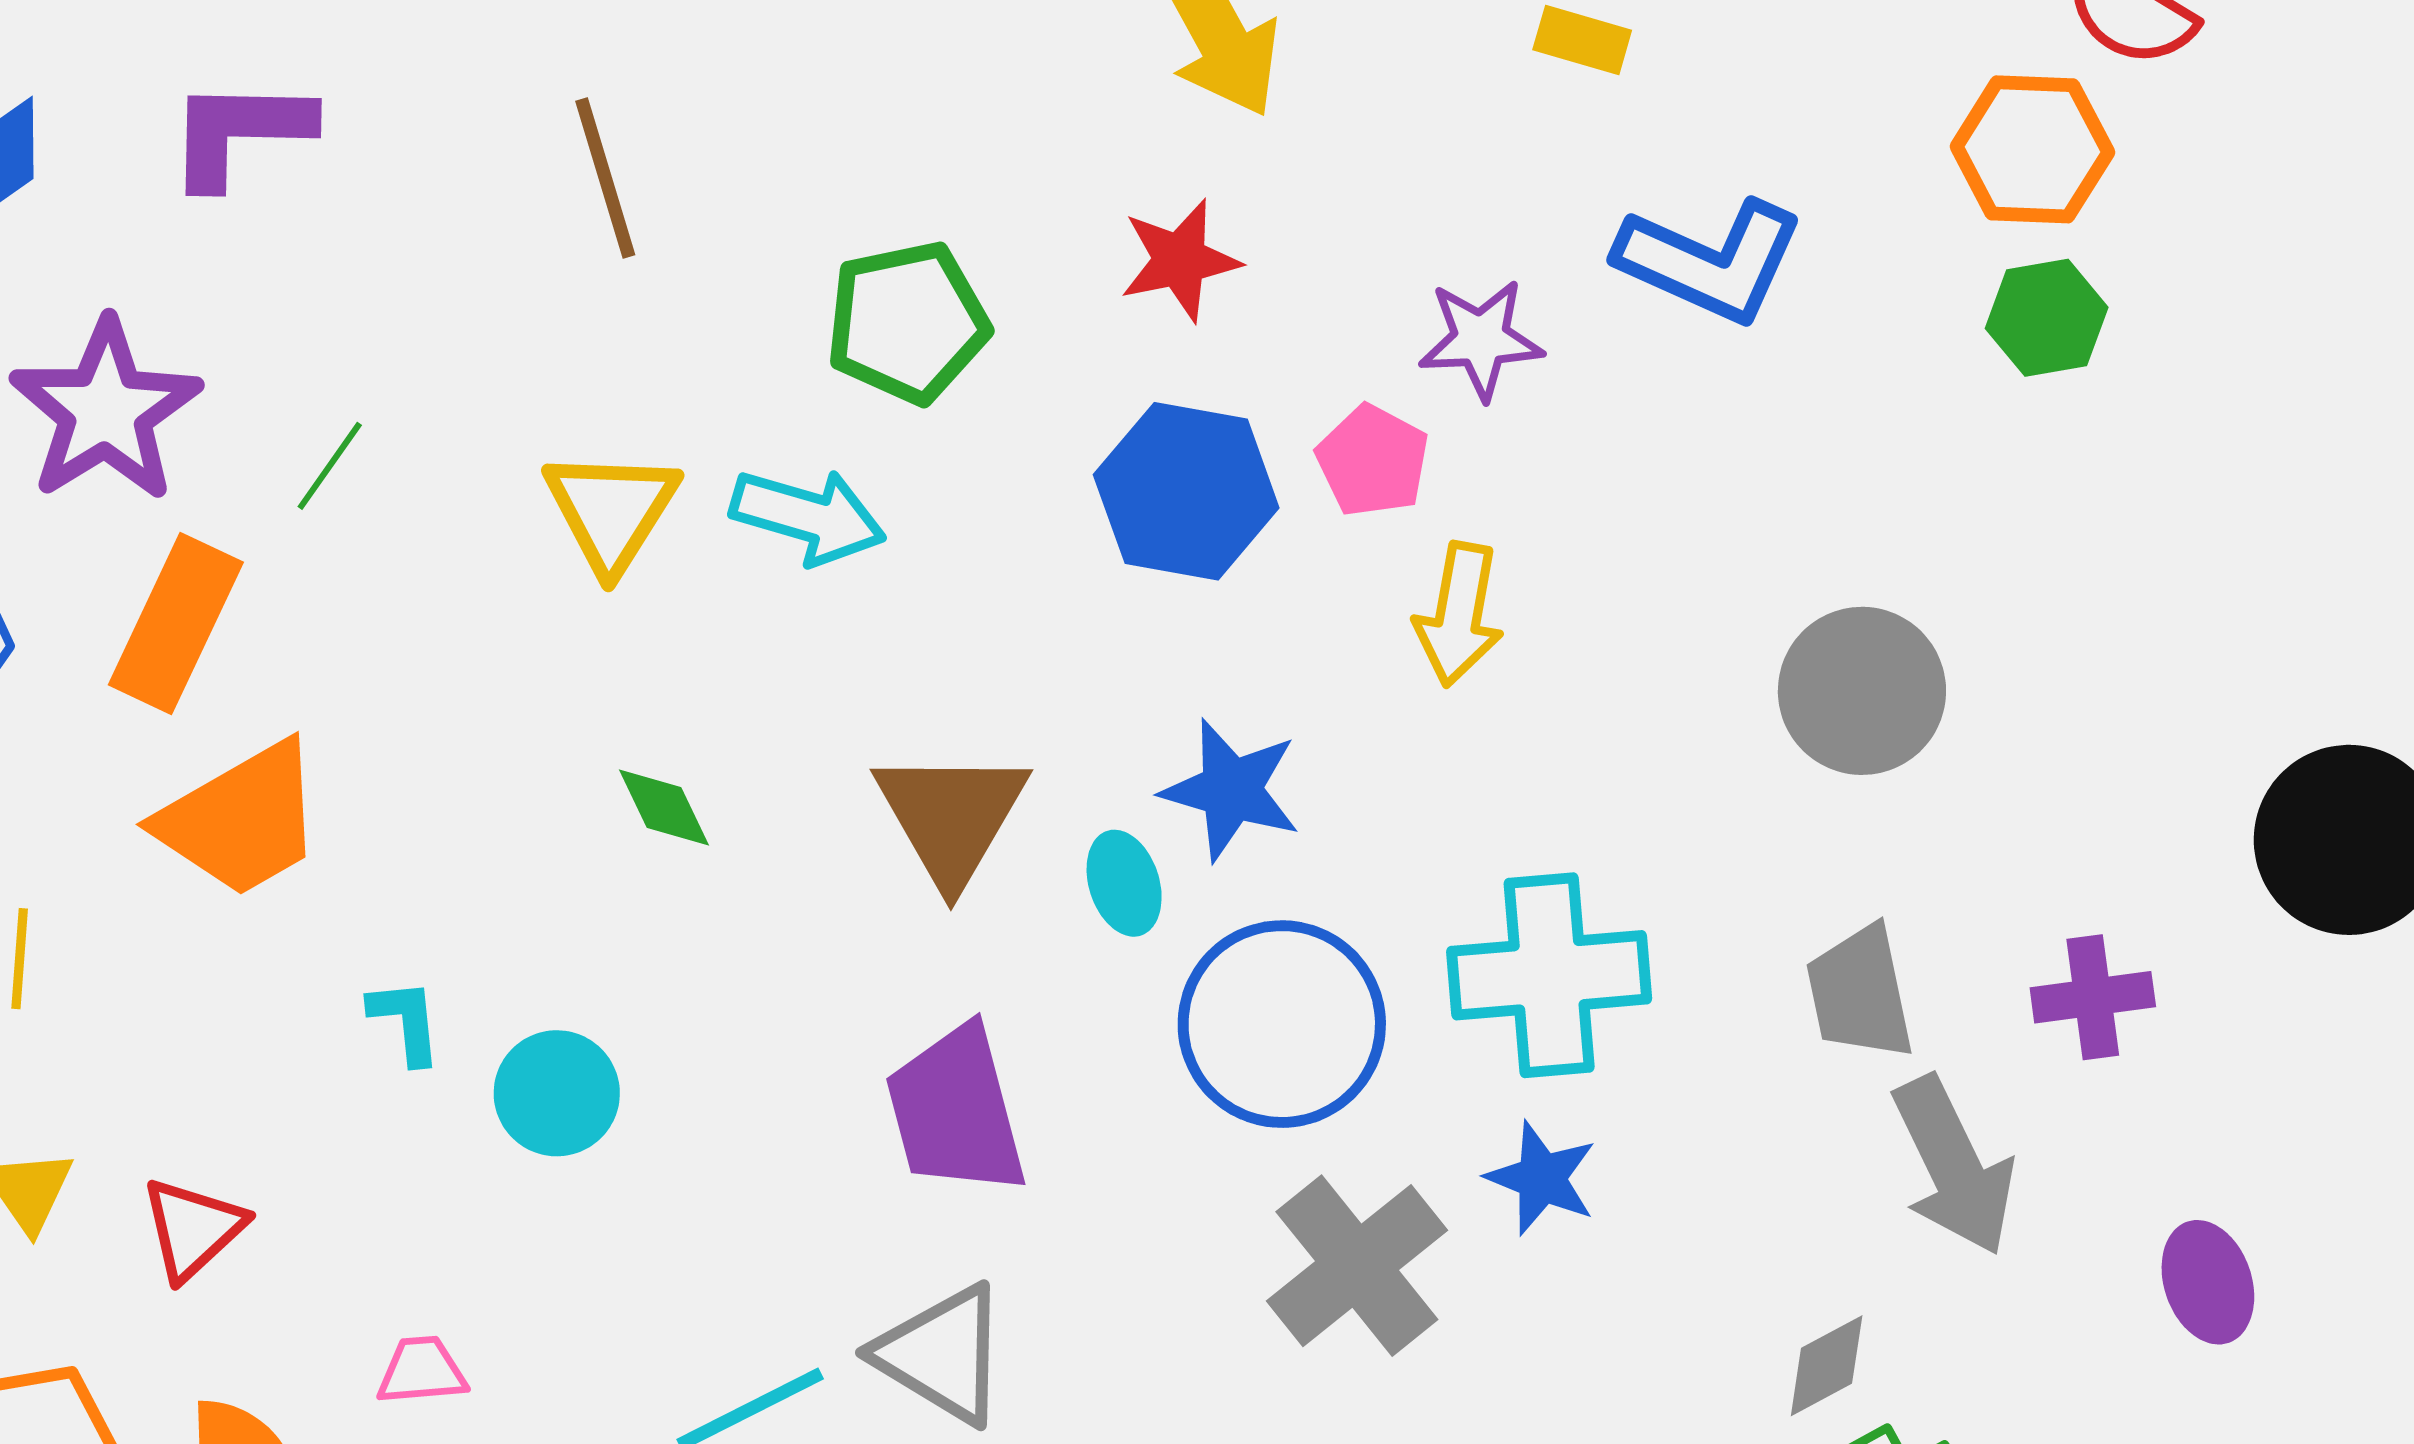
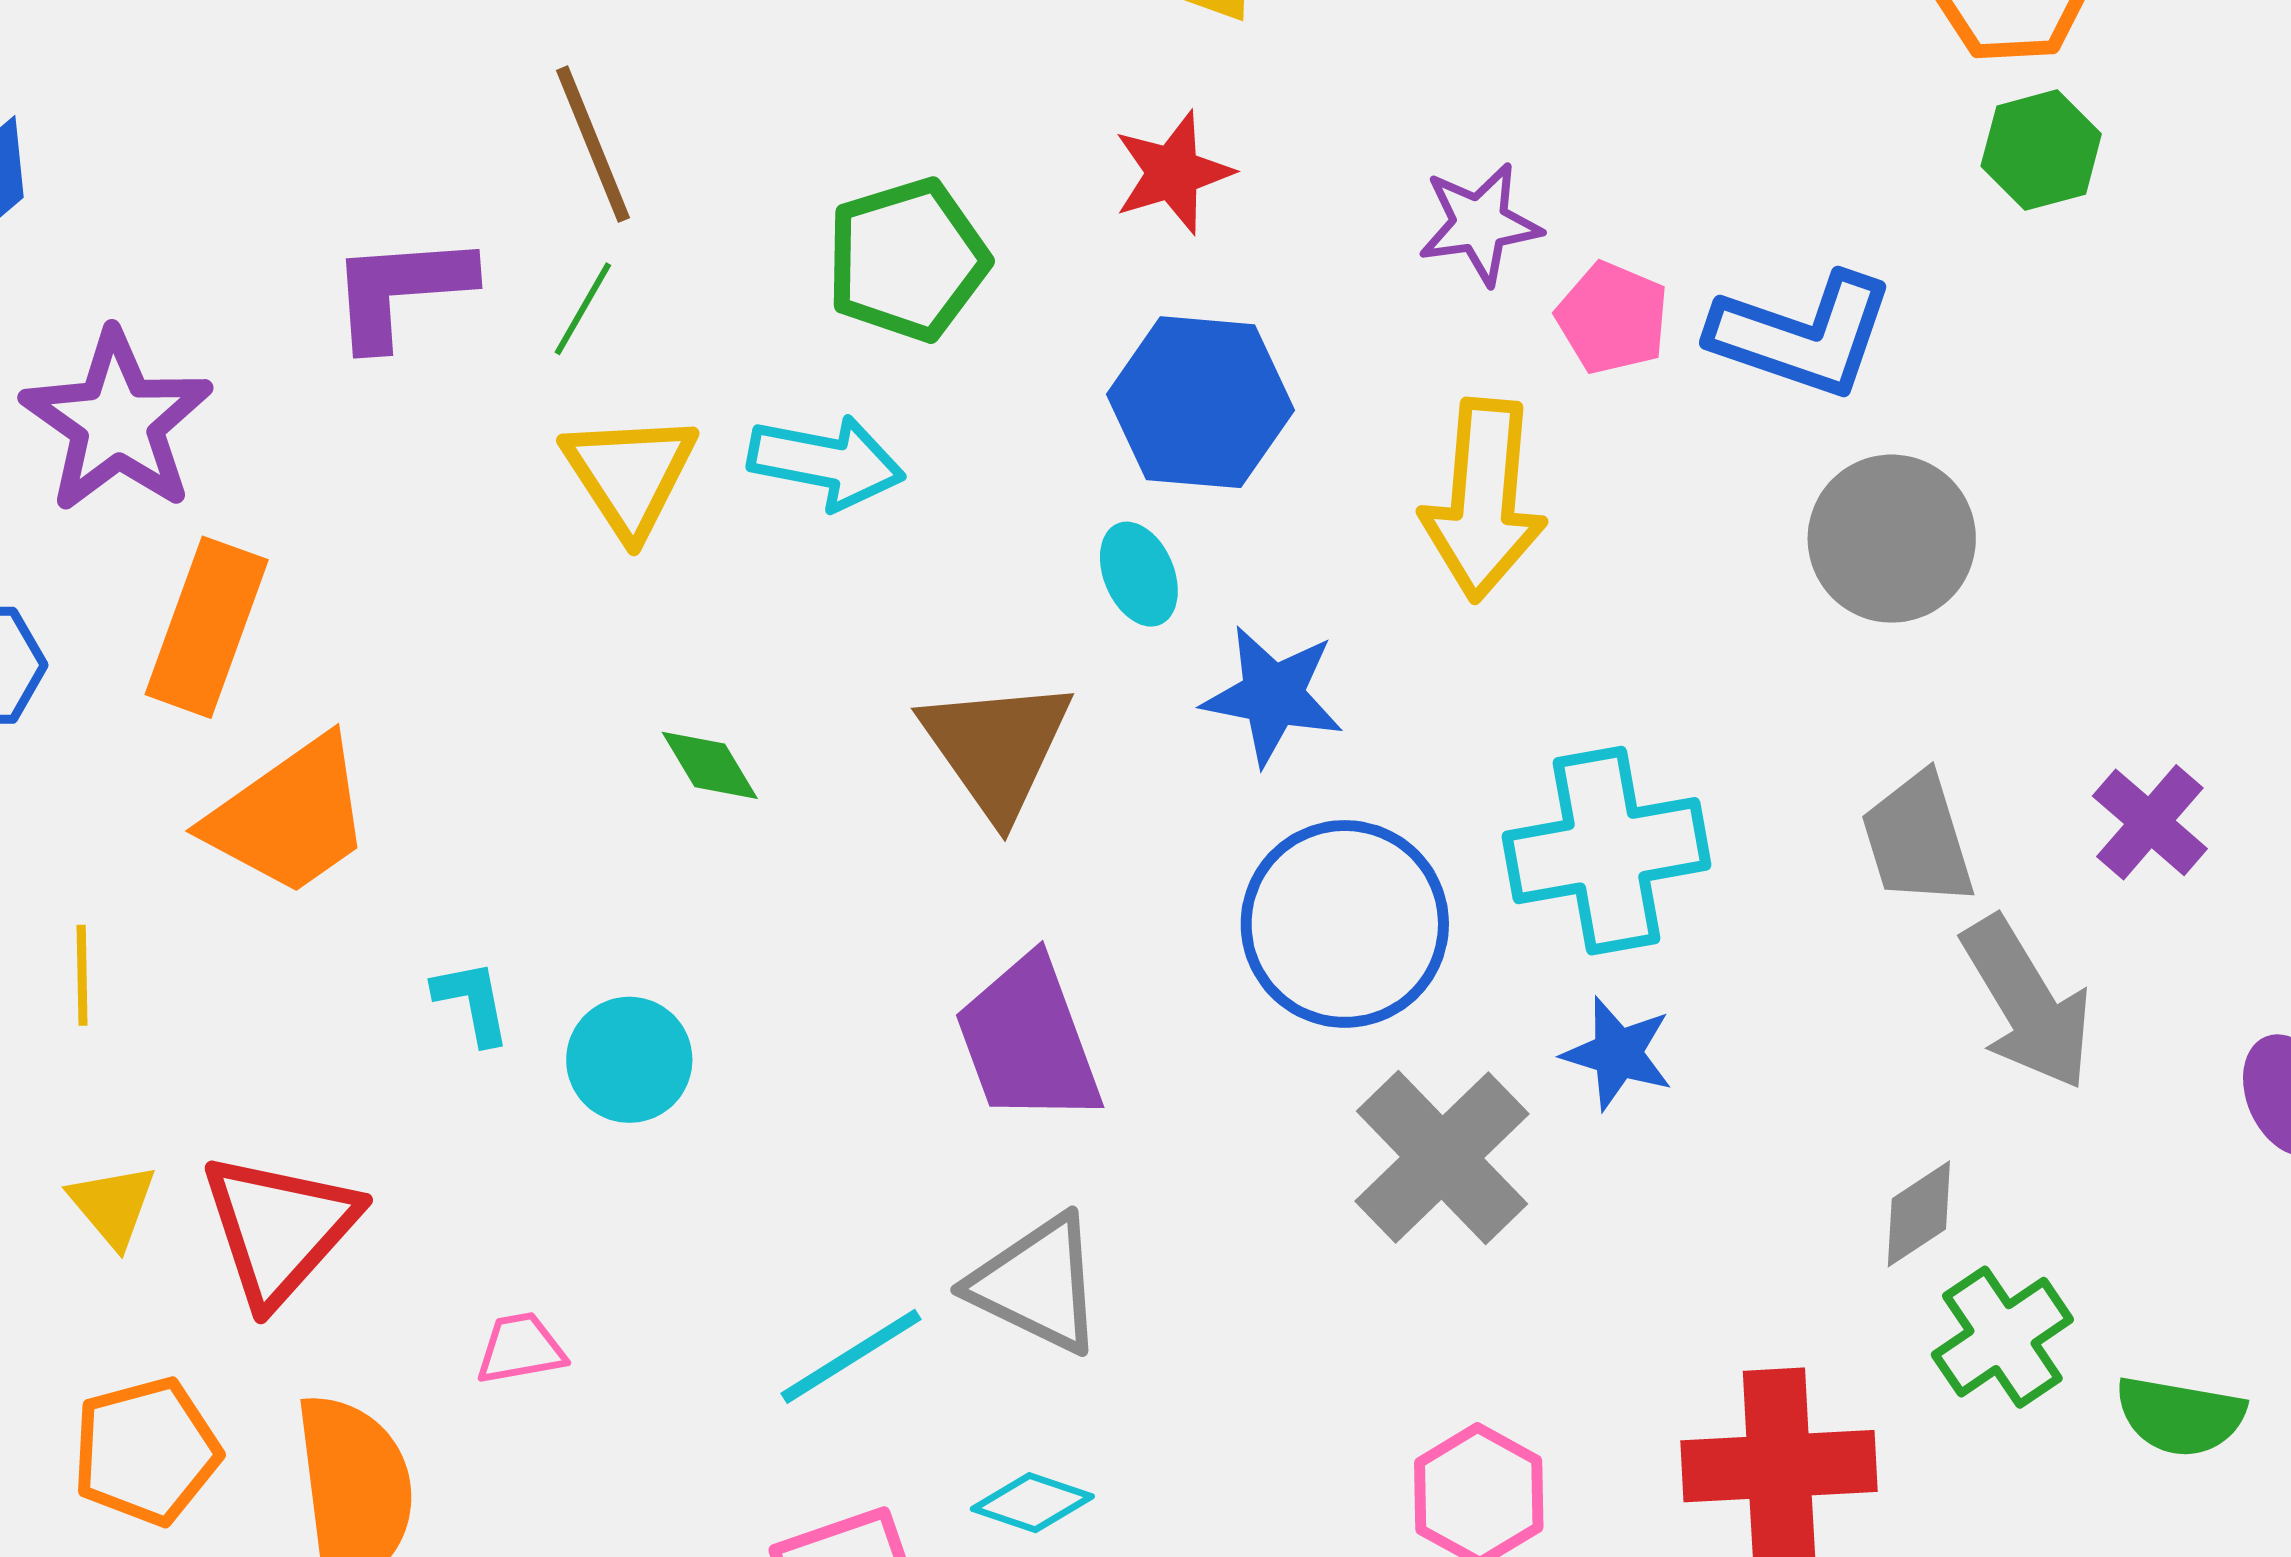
purple L-shape: (239, 132) -> (401, 290), moved
blue L-shape: (1710, 261) -> (1802, 335), moved
pink pentagon: (1373, 461) -> (1612, 318), moved
green line: (330, 466) -> (583, 309), moved
yellow arrow: (1459, 614) -> (1483, 500), size x1.4
cyan ellipse: (1124, 883) -> (1139, 574), moved
purple cross: (2093, 997) -> (2150, 822), turned -36
red triangle: (193, 1229) -> (280, 1228), size x1.5

